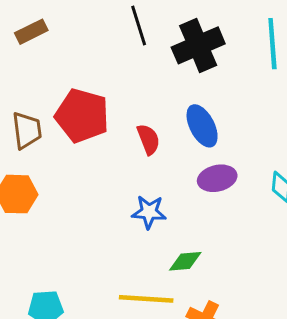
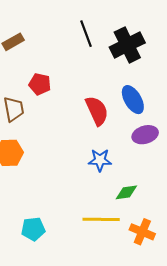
red pentagon: (82, 116) -> (40, 84), moved, size x0.6
red semicircle: (148, 139) -> (97, 111), size x1.4

